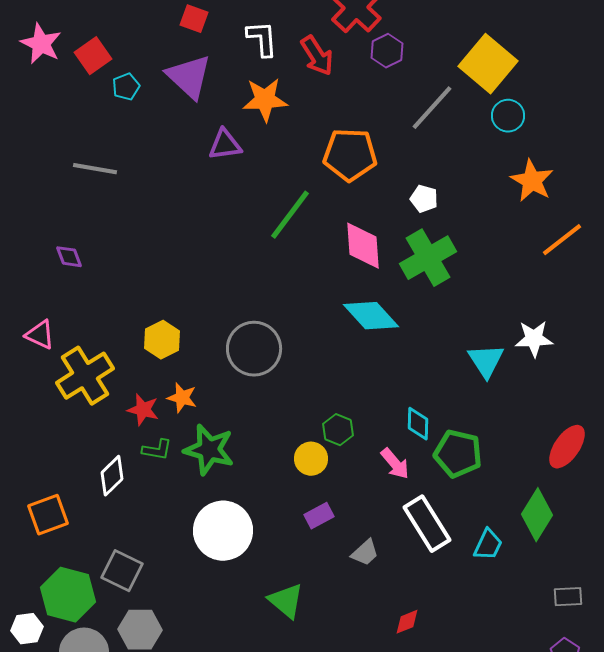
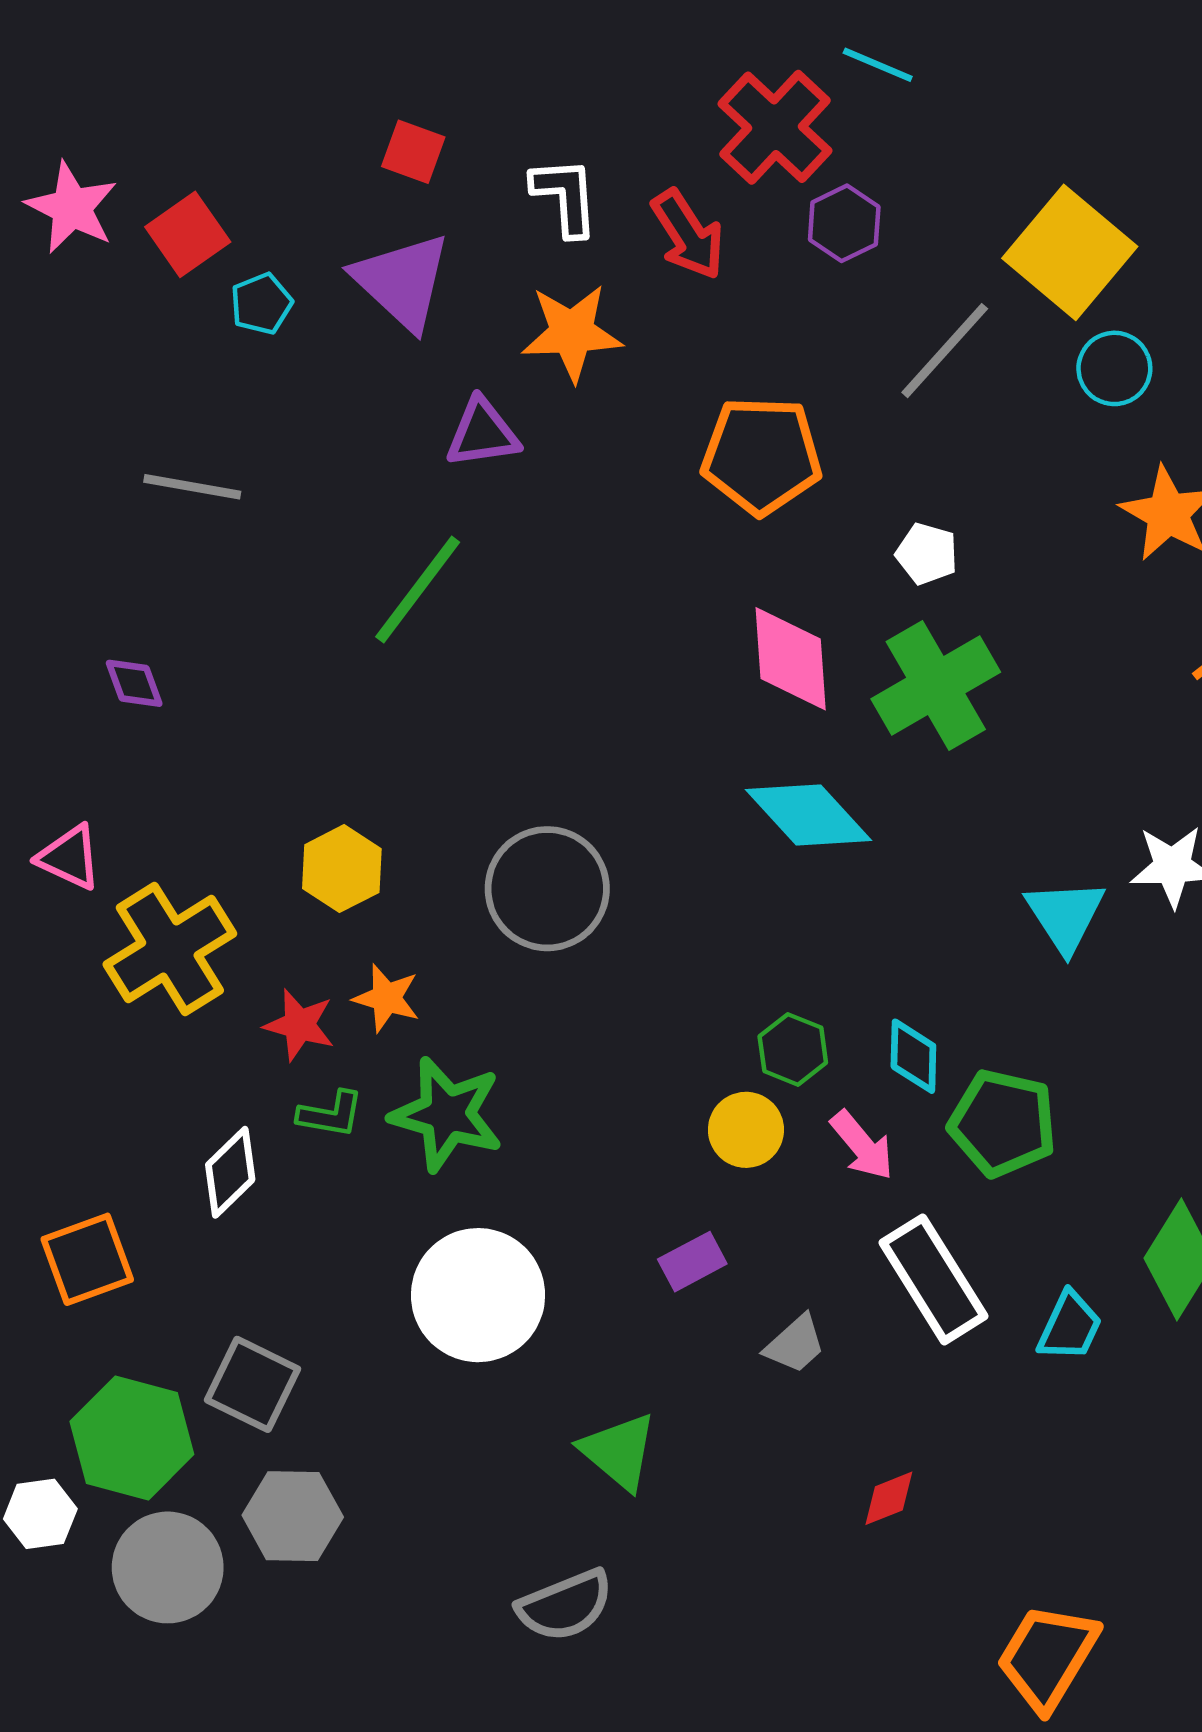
green line: (290, 215) -> (418, 589), moved
green hexagon: (338, 430) -> (793, 1049), moved
yellow circle: (311, 459) -> (746, 1130), moved

